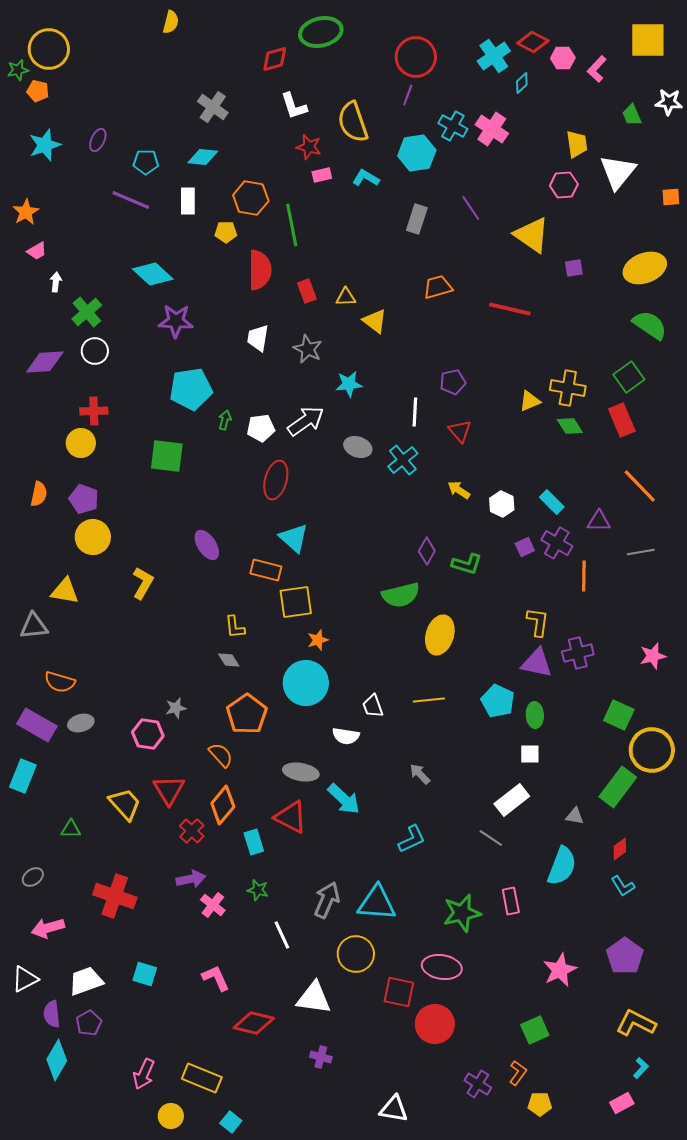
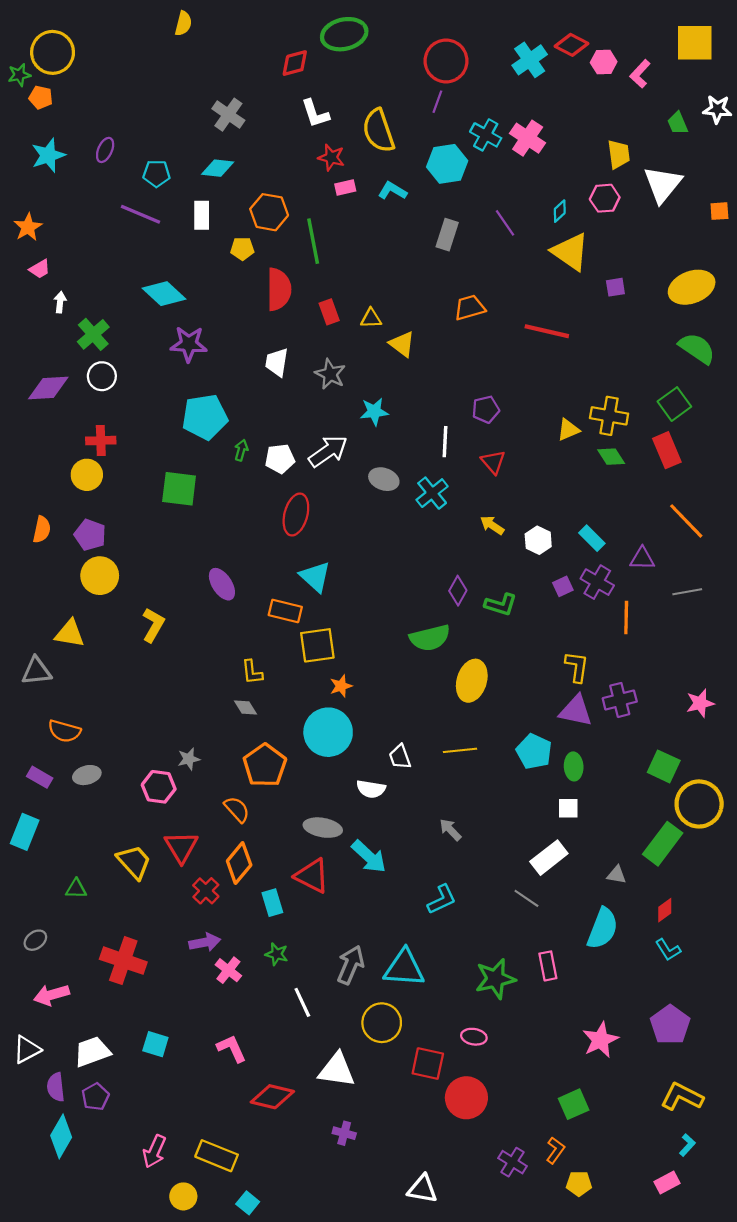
cyan diamond: (522, 83) -> (560, 211), moved
purple rectangle: (37, 725) -> (40, 777), size x0.6
pink ellipse: (442, 967) -> (474, 1037), size x0.6

